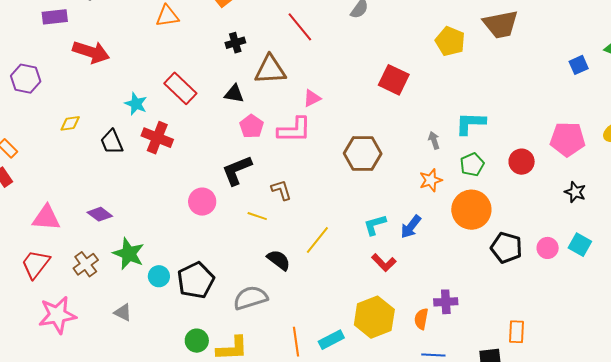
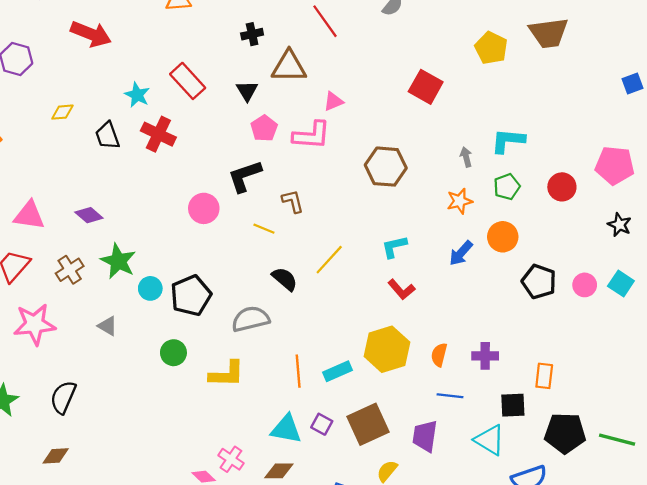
black triangle: (234, 94) -> (247, 91), turned 45
orange circle: (471, 210) -> (503, 237), size x0.7
blue arrow: (411, 227) -> (461, 253), moved
purple cross: (446, 302) -> (485, 356), moved
green circle: (197, 341) -> (173, 353), moved

